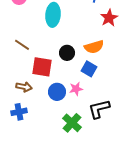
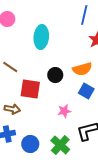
blue square: (89, 69) -> (86, 91), moved
blue circle: (57, 92) -> (30, 144), moved

